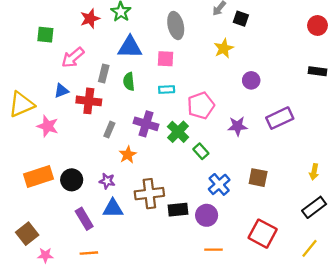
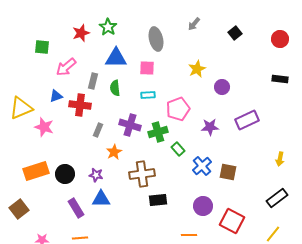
black square: (241, 19) -> (235, 33), moved, turned 32
yellow star: (224, 48) -> (197, 69), moved
green cross: (178, 132) -> (158, 132), turned 30
yellow arrow: (314, 172) -> (280, 159), moved
blue cross: (219, 184) -> (202, 166), moved
brown cross: (149, 194) -> (142, 174), moved
purple circle: (207, 215) -> (203, 206), moved
brown square: (27, 234) -> (19, 209), moved

